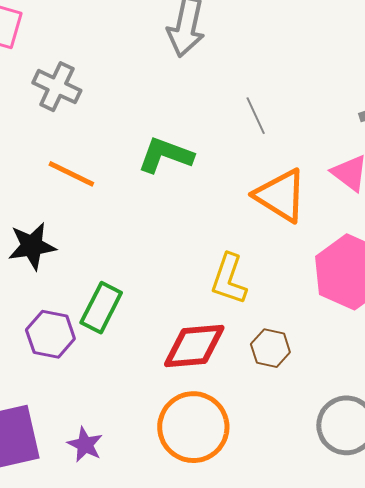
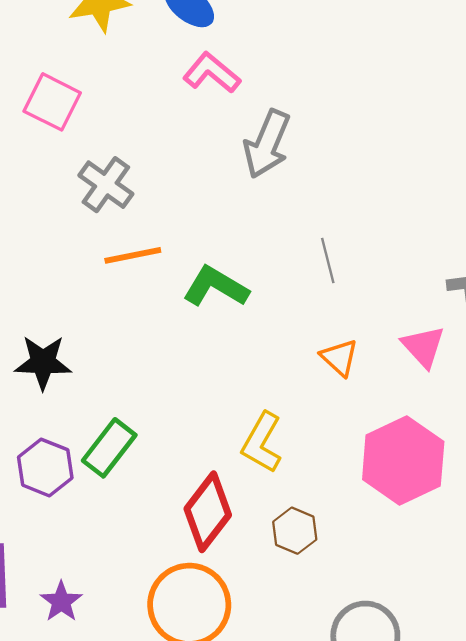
orange line: (71, 174) -> (133, 255), moved, turned -48
orange triangle: (281, 195) -> (339, 358), size x0.6
red diamond: (194, 346) -> (208, 512), turned -58

